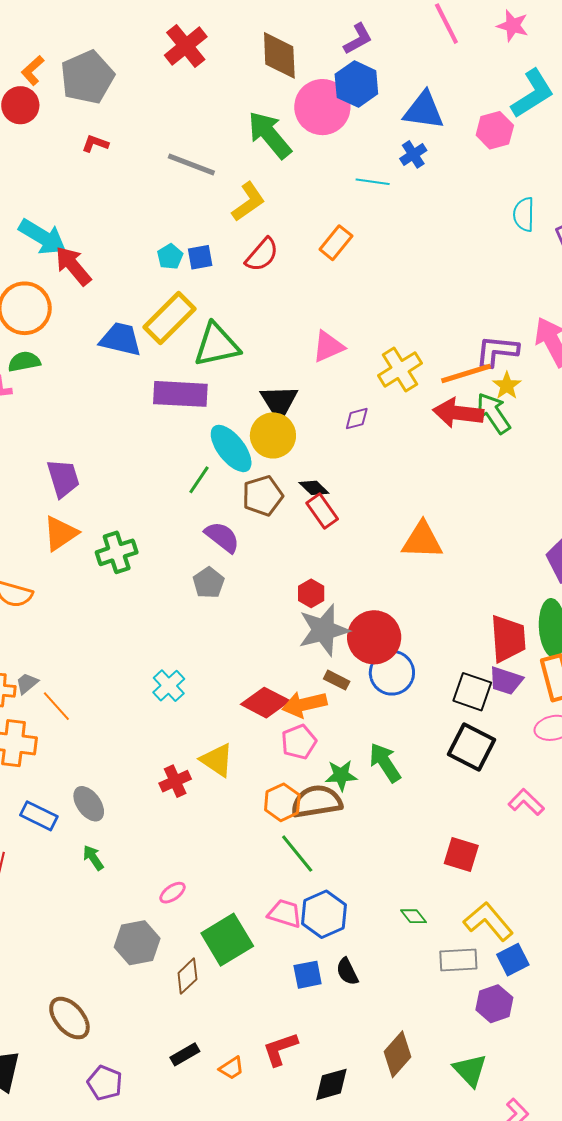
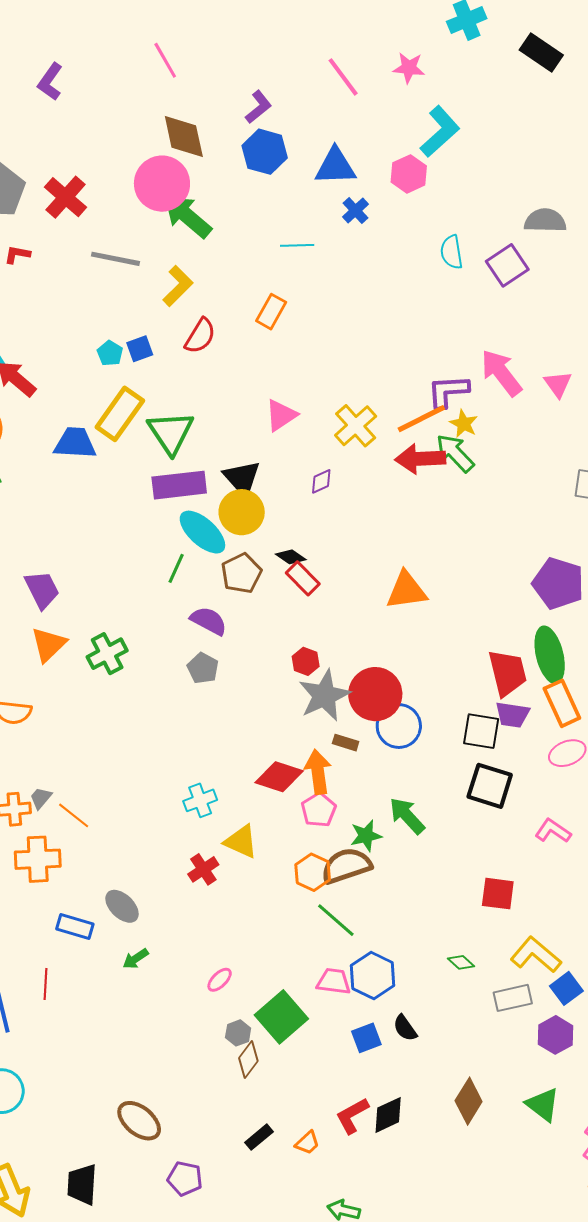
red cross: (186, 46) -> (66, 197), moved
pink circle: (322, 107) -> (162, 184), moved
blue cross: (413, 154) -> (355, 210), moved
green triangle: (217, 345) -> (171, 432), turned -42
purple rectangle: (180, 394) -> (179, 485), moved
cyan cross: (169, 686) -> (200, 800), moved, turned 32
orange arrow: (304, 704) -> (318, 772), turned 105
green arrow: (93, 858) -> (135, 959), turned -80
gray hexagon: (137, 943) -> (238, 1033), moved, size x0.6
black diamond: (331, 1084) -> (388, 1115), moved

